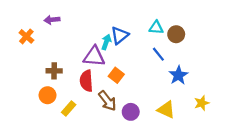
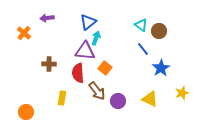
cyan triangle: (156, 28) -> (141, 25), turned 32
blue triangle: (120, 35) -> (88, 22), moved
orange circle: (48, 95) -> (26, 112), moved
yellow rectangle: (69, 109) -> (62, 98), turned -32

